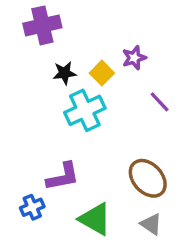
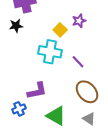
black star: (65, 73) -> (16, 26), moved
purple line: (160, 102) -> (78, 62), moved
cyan cross: (85, 110) -> (50, 52), turned 35

